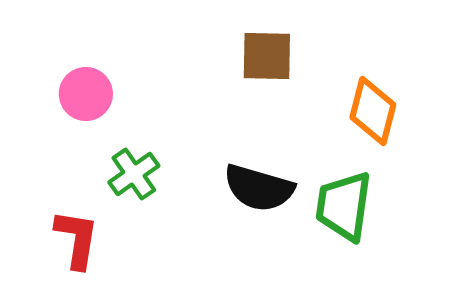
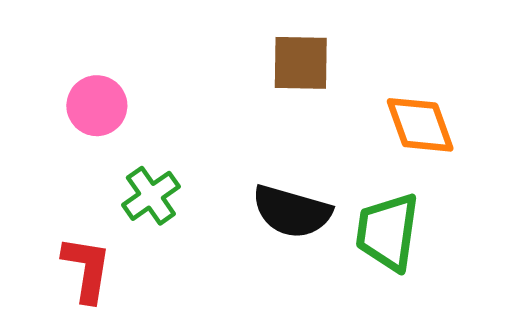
orange diamond: (373, 111) -> (420, 125), turned -34

